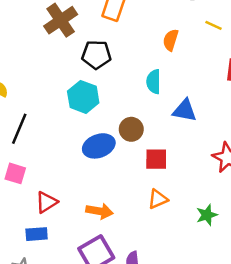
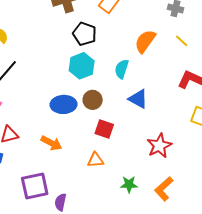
orange semicircle: (171, 40) -> (145, 41), size x1.4
cyan hexagon: (83, 97) -> (82, 66), moved
orange arrow: (99, 211) -> (51, 143), moved

